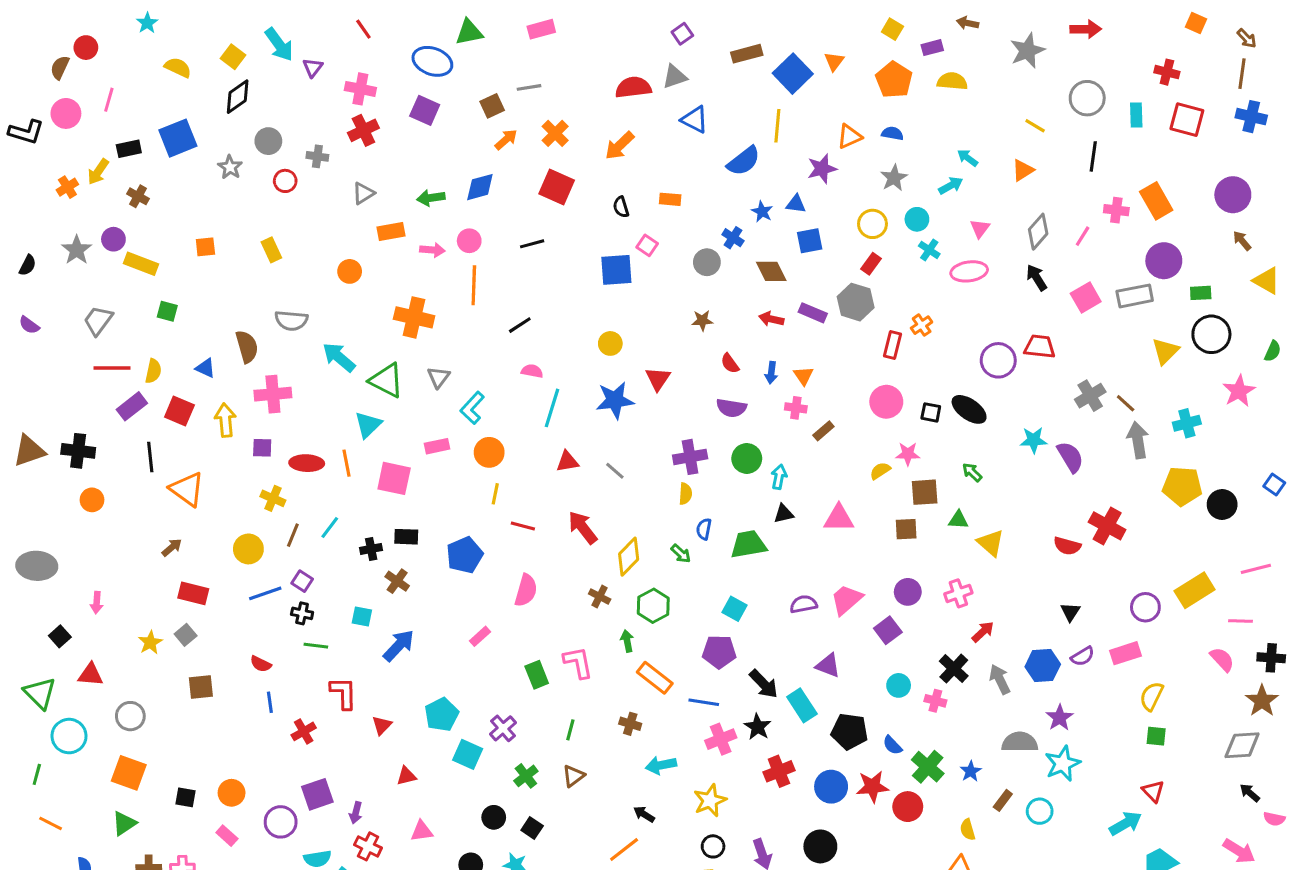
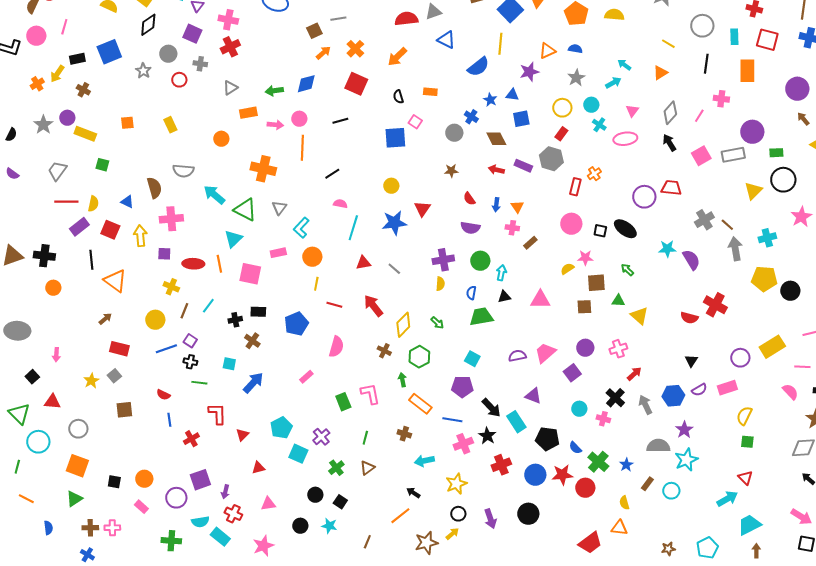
purple square: (425, 110) -> (192, 34), moved
orange rectangle: (1156, 201) -> (747, 71), moved, turned 30
blue semicircle: (704, 529) -> (471, 293), moved

